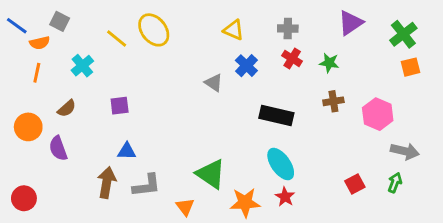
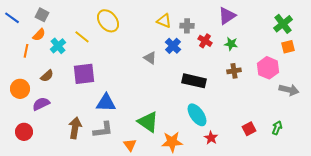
purple triangle: (351, 23) -> (227, 16), moved
gray cross: (288, 29) -> (187, 26), moved
yellow line: (117, 39) -> (82, 37), moved
orange semicircle: (40, 43) -> (39, 35), moved, turned -32
purple square: (120, 106) -> (84, 74), size x1.6
pink hexagon: (378, 114) -> (268, 68), moved
purple semicircle: (58, 148) -> (41, 104), turned 84
blue triangle: (127, 151) -> (106, 103), moved, size x1.5
gray arrow: (405, 151) -> (289, 90), moved
red star: (285, 197) -> (211, 138), moved
red circle: (24, 198) -> (24, 132), moved

